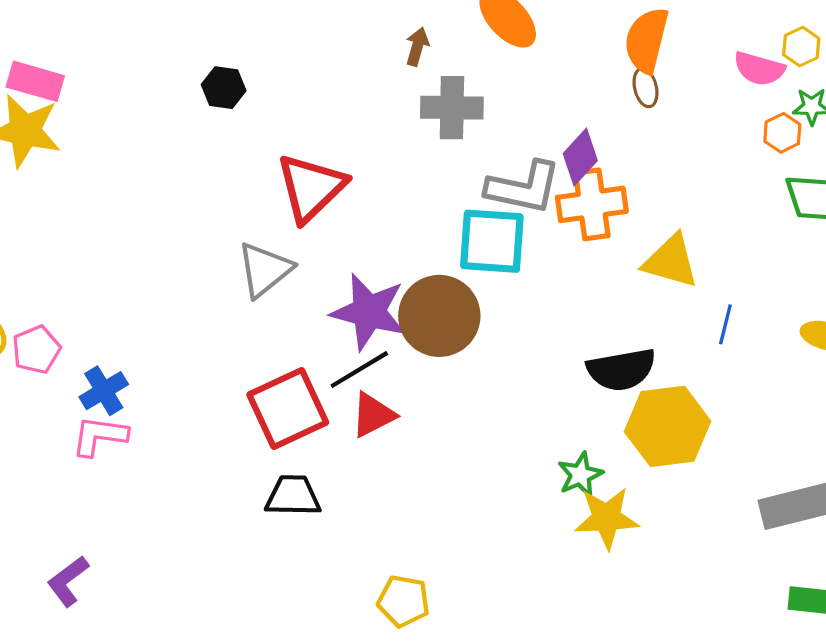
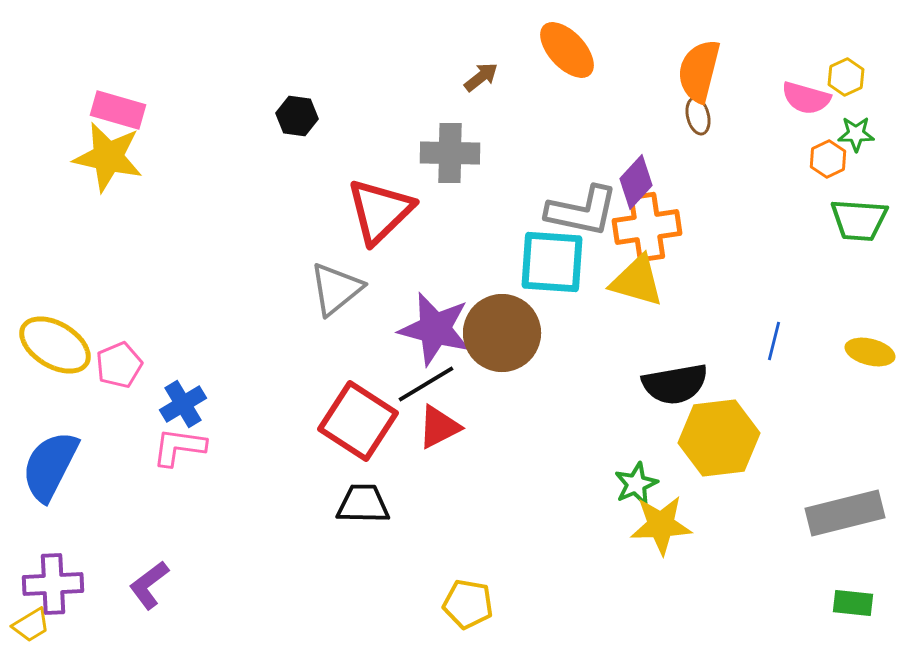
brown arrow: (417, 47) -> (481, 77), turned 36
gray cross: (452, 108) -> (450, 153), moved
yellow triangle: (671, 261) -> (637, 281), moved
red square: (288, 409) -> (358, 421), turned -32

